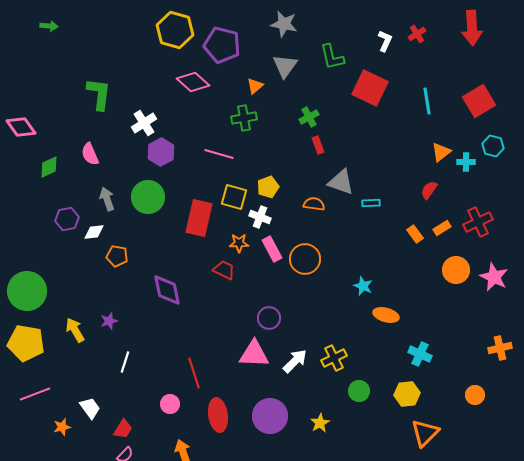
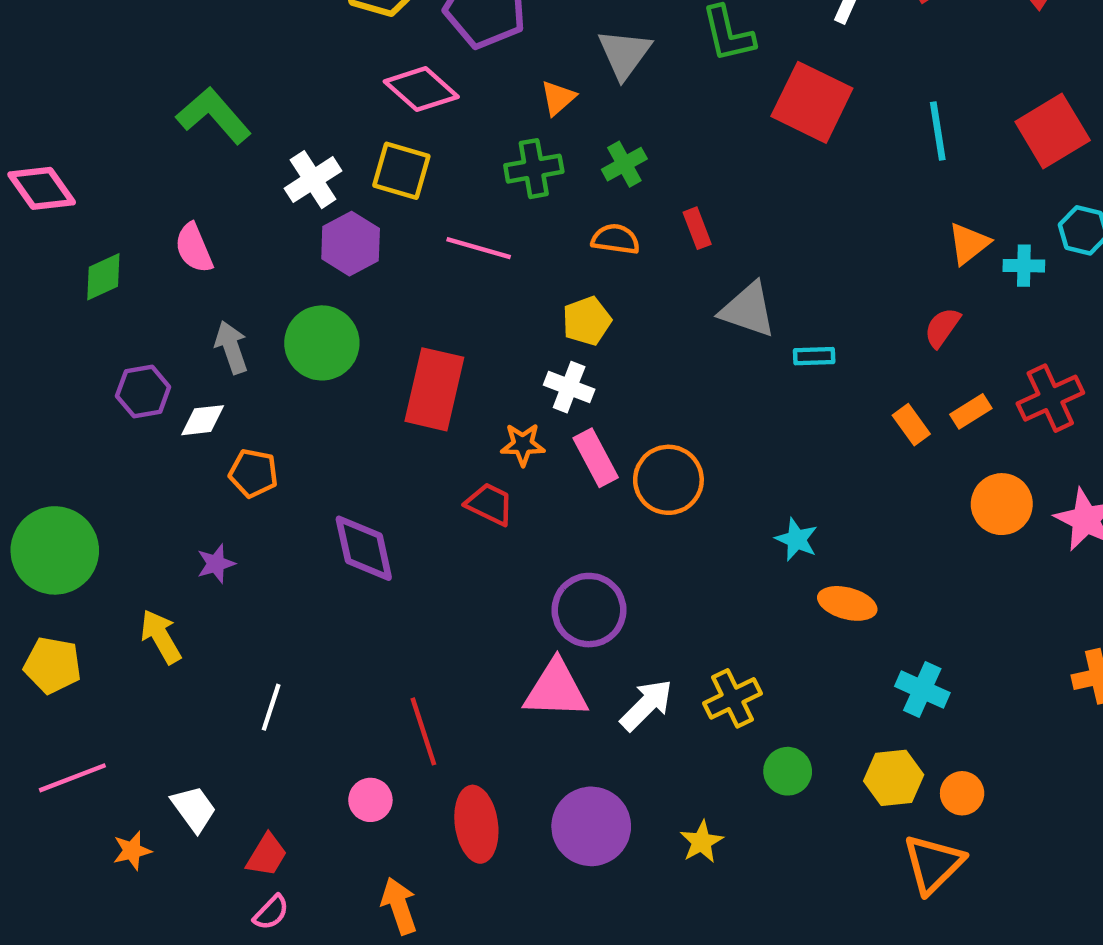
green L-shape: (99, 94) -> (214, 116), turned -48
green cross: (309, 117) -> (624, 164), moved
yellow square: (234, 197) -> (401, 171), moved
orange semicircle: (314, 204) -> (615, 239), moved
purple circle: (269, 318) -> (589, 610), size x1.4
purple star: (109, 321) -> (216, 564), moved
yellow pentagon: (26, 343) -> (53, 665), size x0.7
orange circle: (475, 395) -> (962, 793), moved

